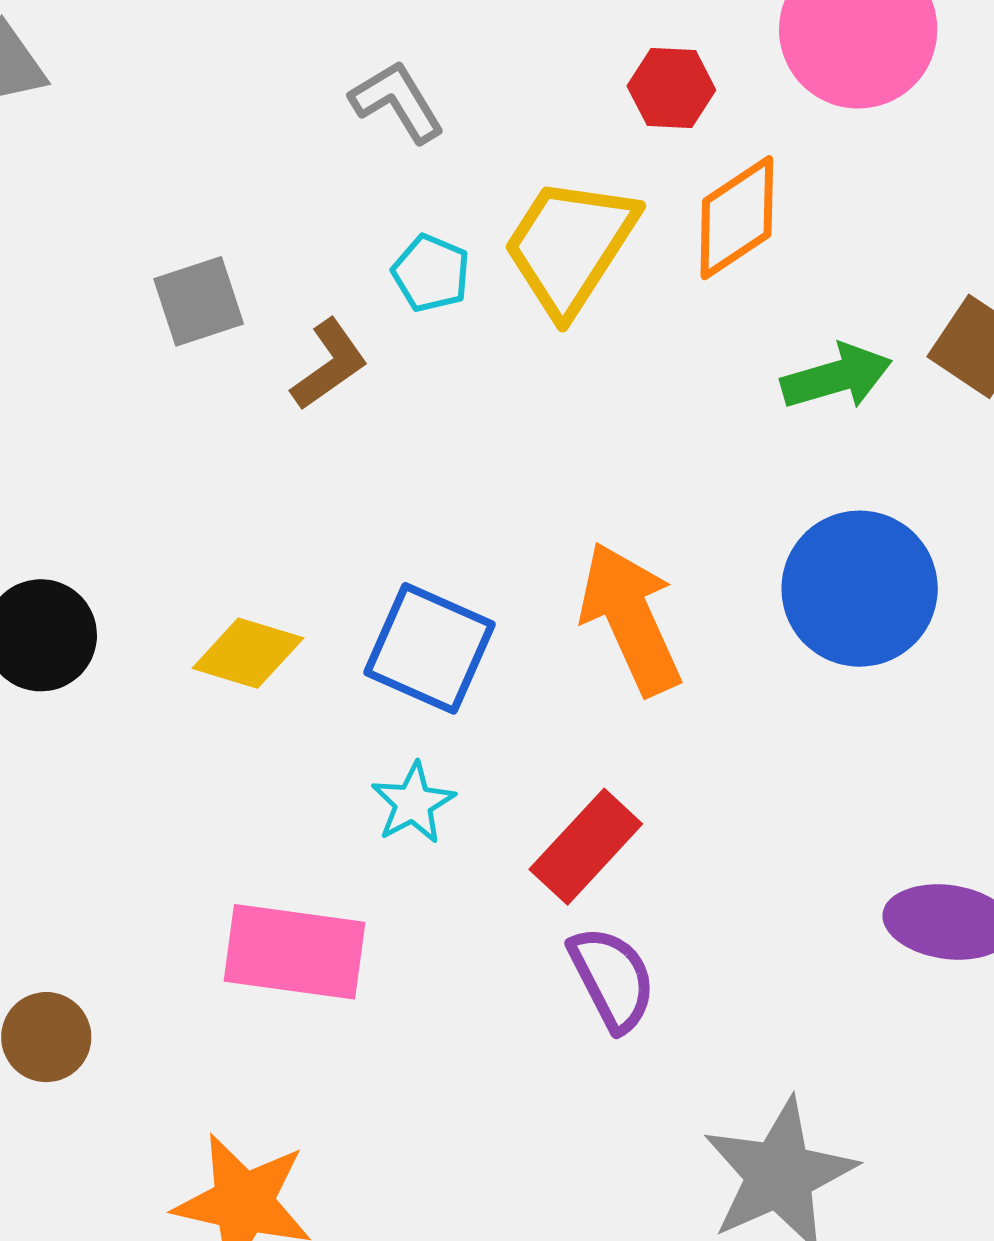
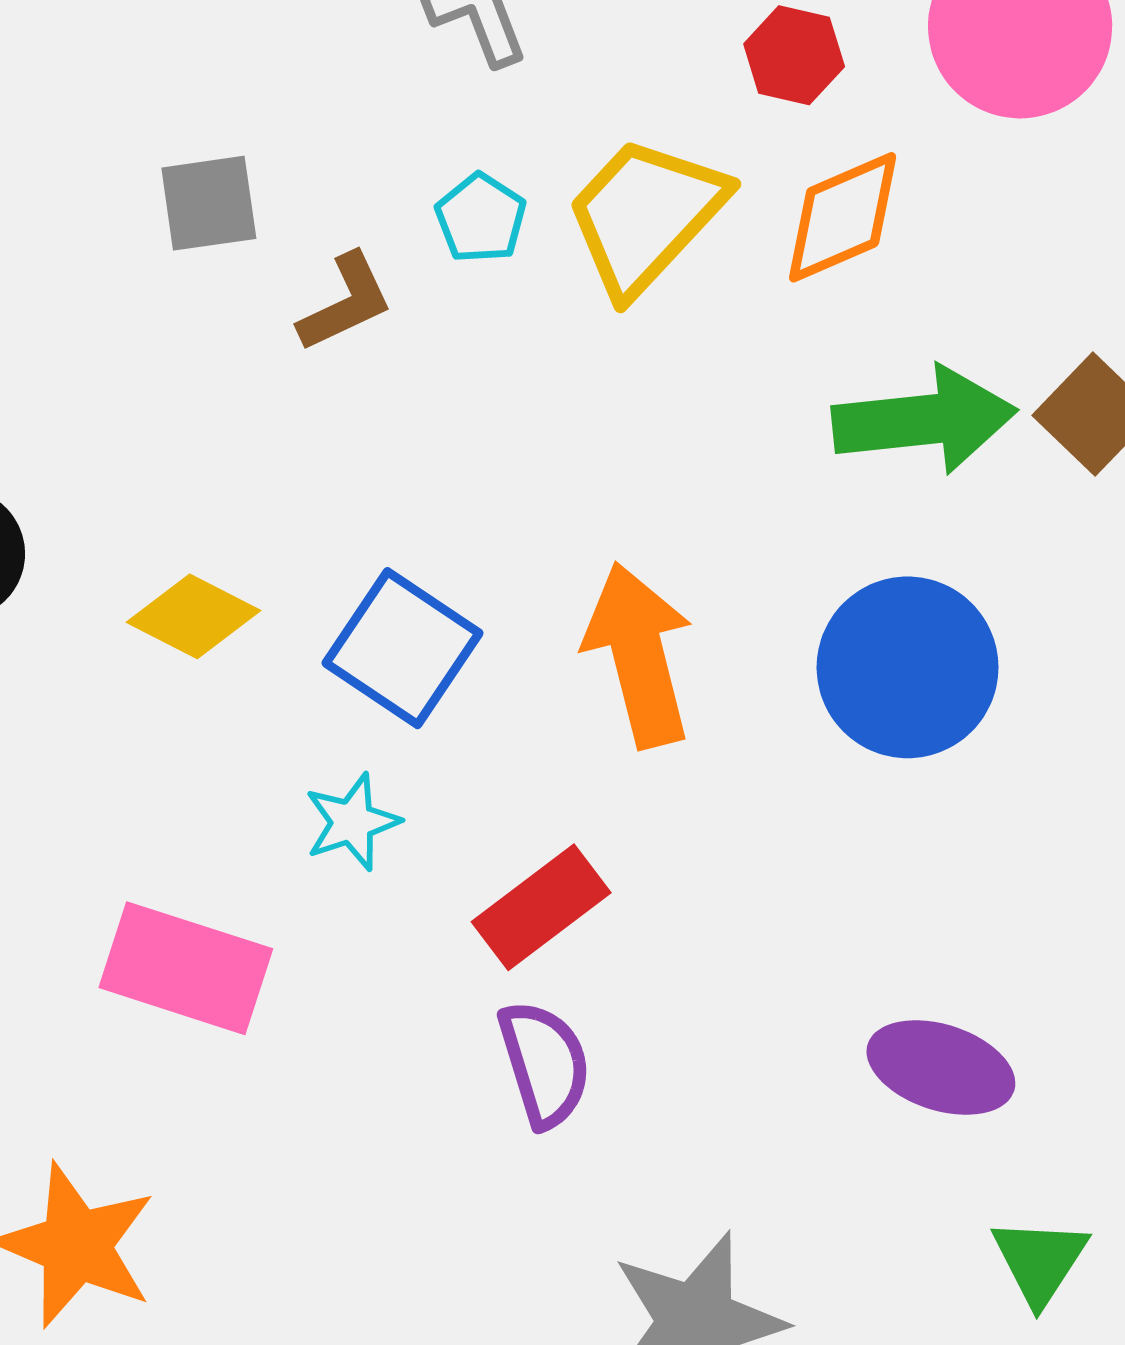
green arrow: (837, 377) -> (924, 420), size x1.4

